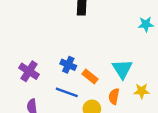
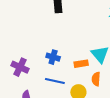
orange rectangle: (90, 77) -> (81, 64), moved, turned -40

